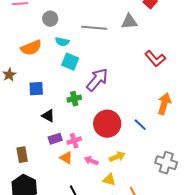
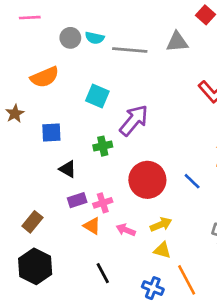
cyan semicircle: (62, 42) -> (95, 38), moved
brown rectangle: (22, 155) -> (32, 222), turned 49
yellow triangle: (109, 180) -> (162, 250), moved

